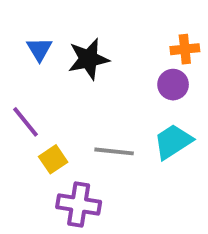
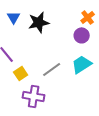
orange cross: (185, 49) -> (88, 17), turned -32
gray line: (114, 151) -> (52, 69), turned -42

